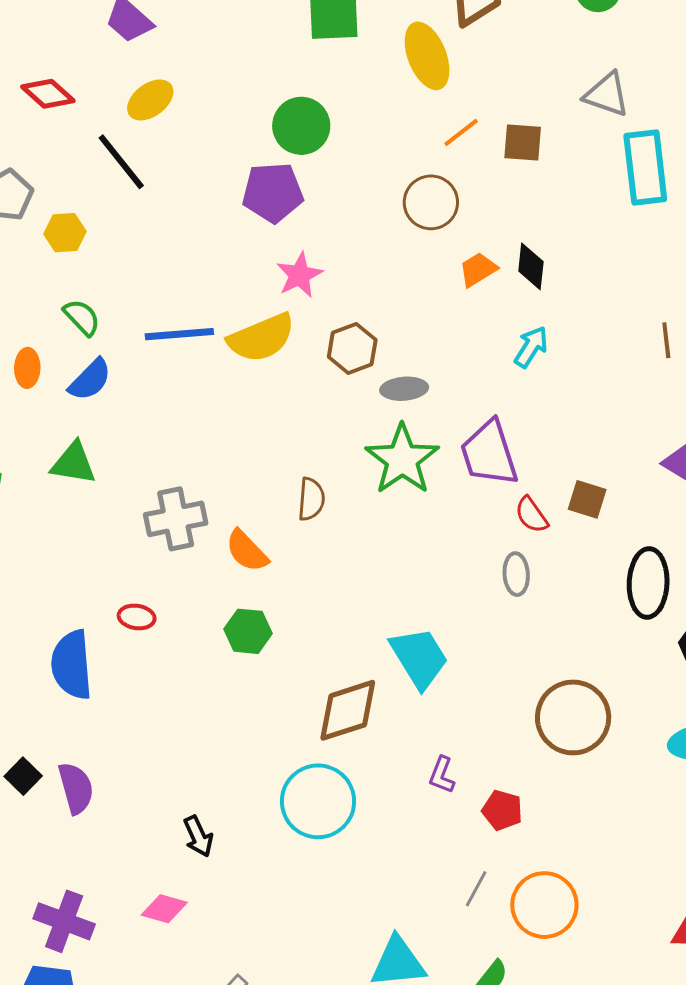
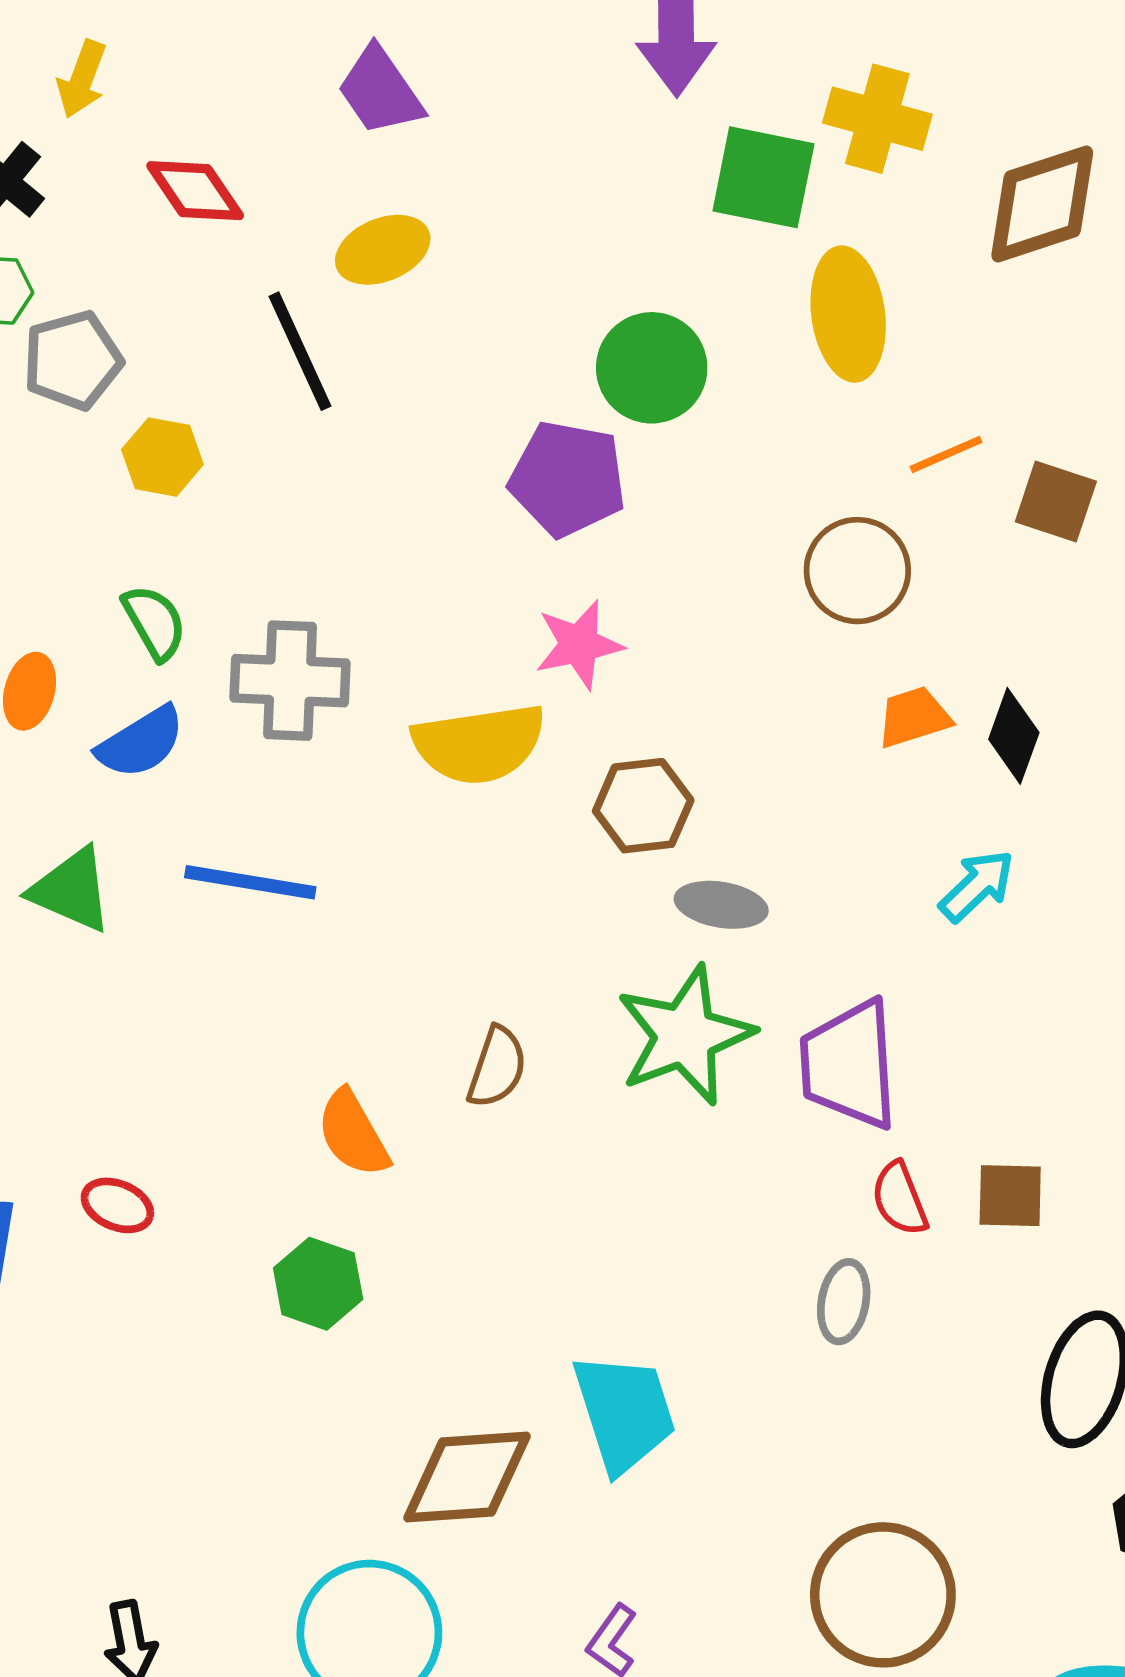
yellow ellipse: (427, 56) -> (848, 314), moved
blue line: (179, 334) -> (250, 882), moved
brown square: (587, 499) -> (1010, 1196), turned -30
gray cross: (176, 519) -> (290, 681), moved

